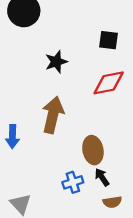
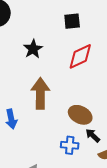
brown ellipse: (93, 150) -> (80, 115), turned -40
blue cross: (73, 182) -> (70, 145), turned 36

